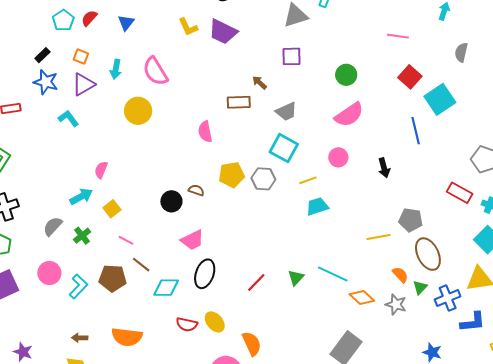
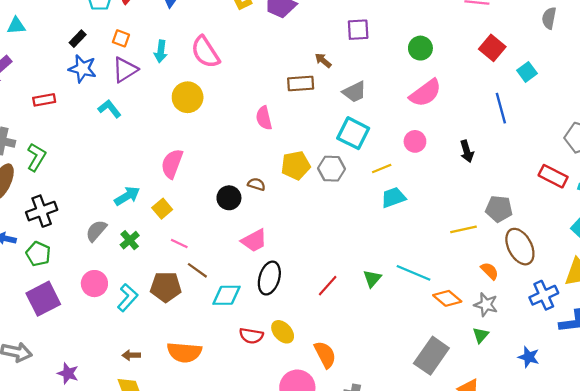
cyan square: (440, 99) -> (527, 72), size x0.6
pink semicircle: (101, 170) -> (172, 164), moved, size x1.5
green triangle: (420, 287) -> (481, 335), moved

